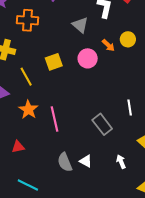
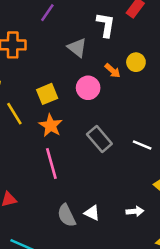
white line: (130, 108) -> (142, 145), turned -56
orange star: (28, 110) -> (51, 125), moved
gray rectangle: (102, 124) -> (99, 139), moved
white arrow: (121, 162) -> (135, 211), turned 112

